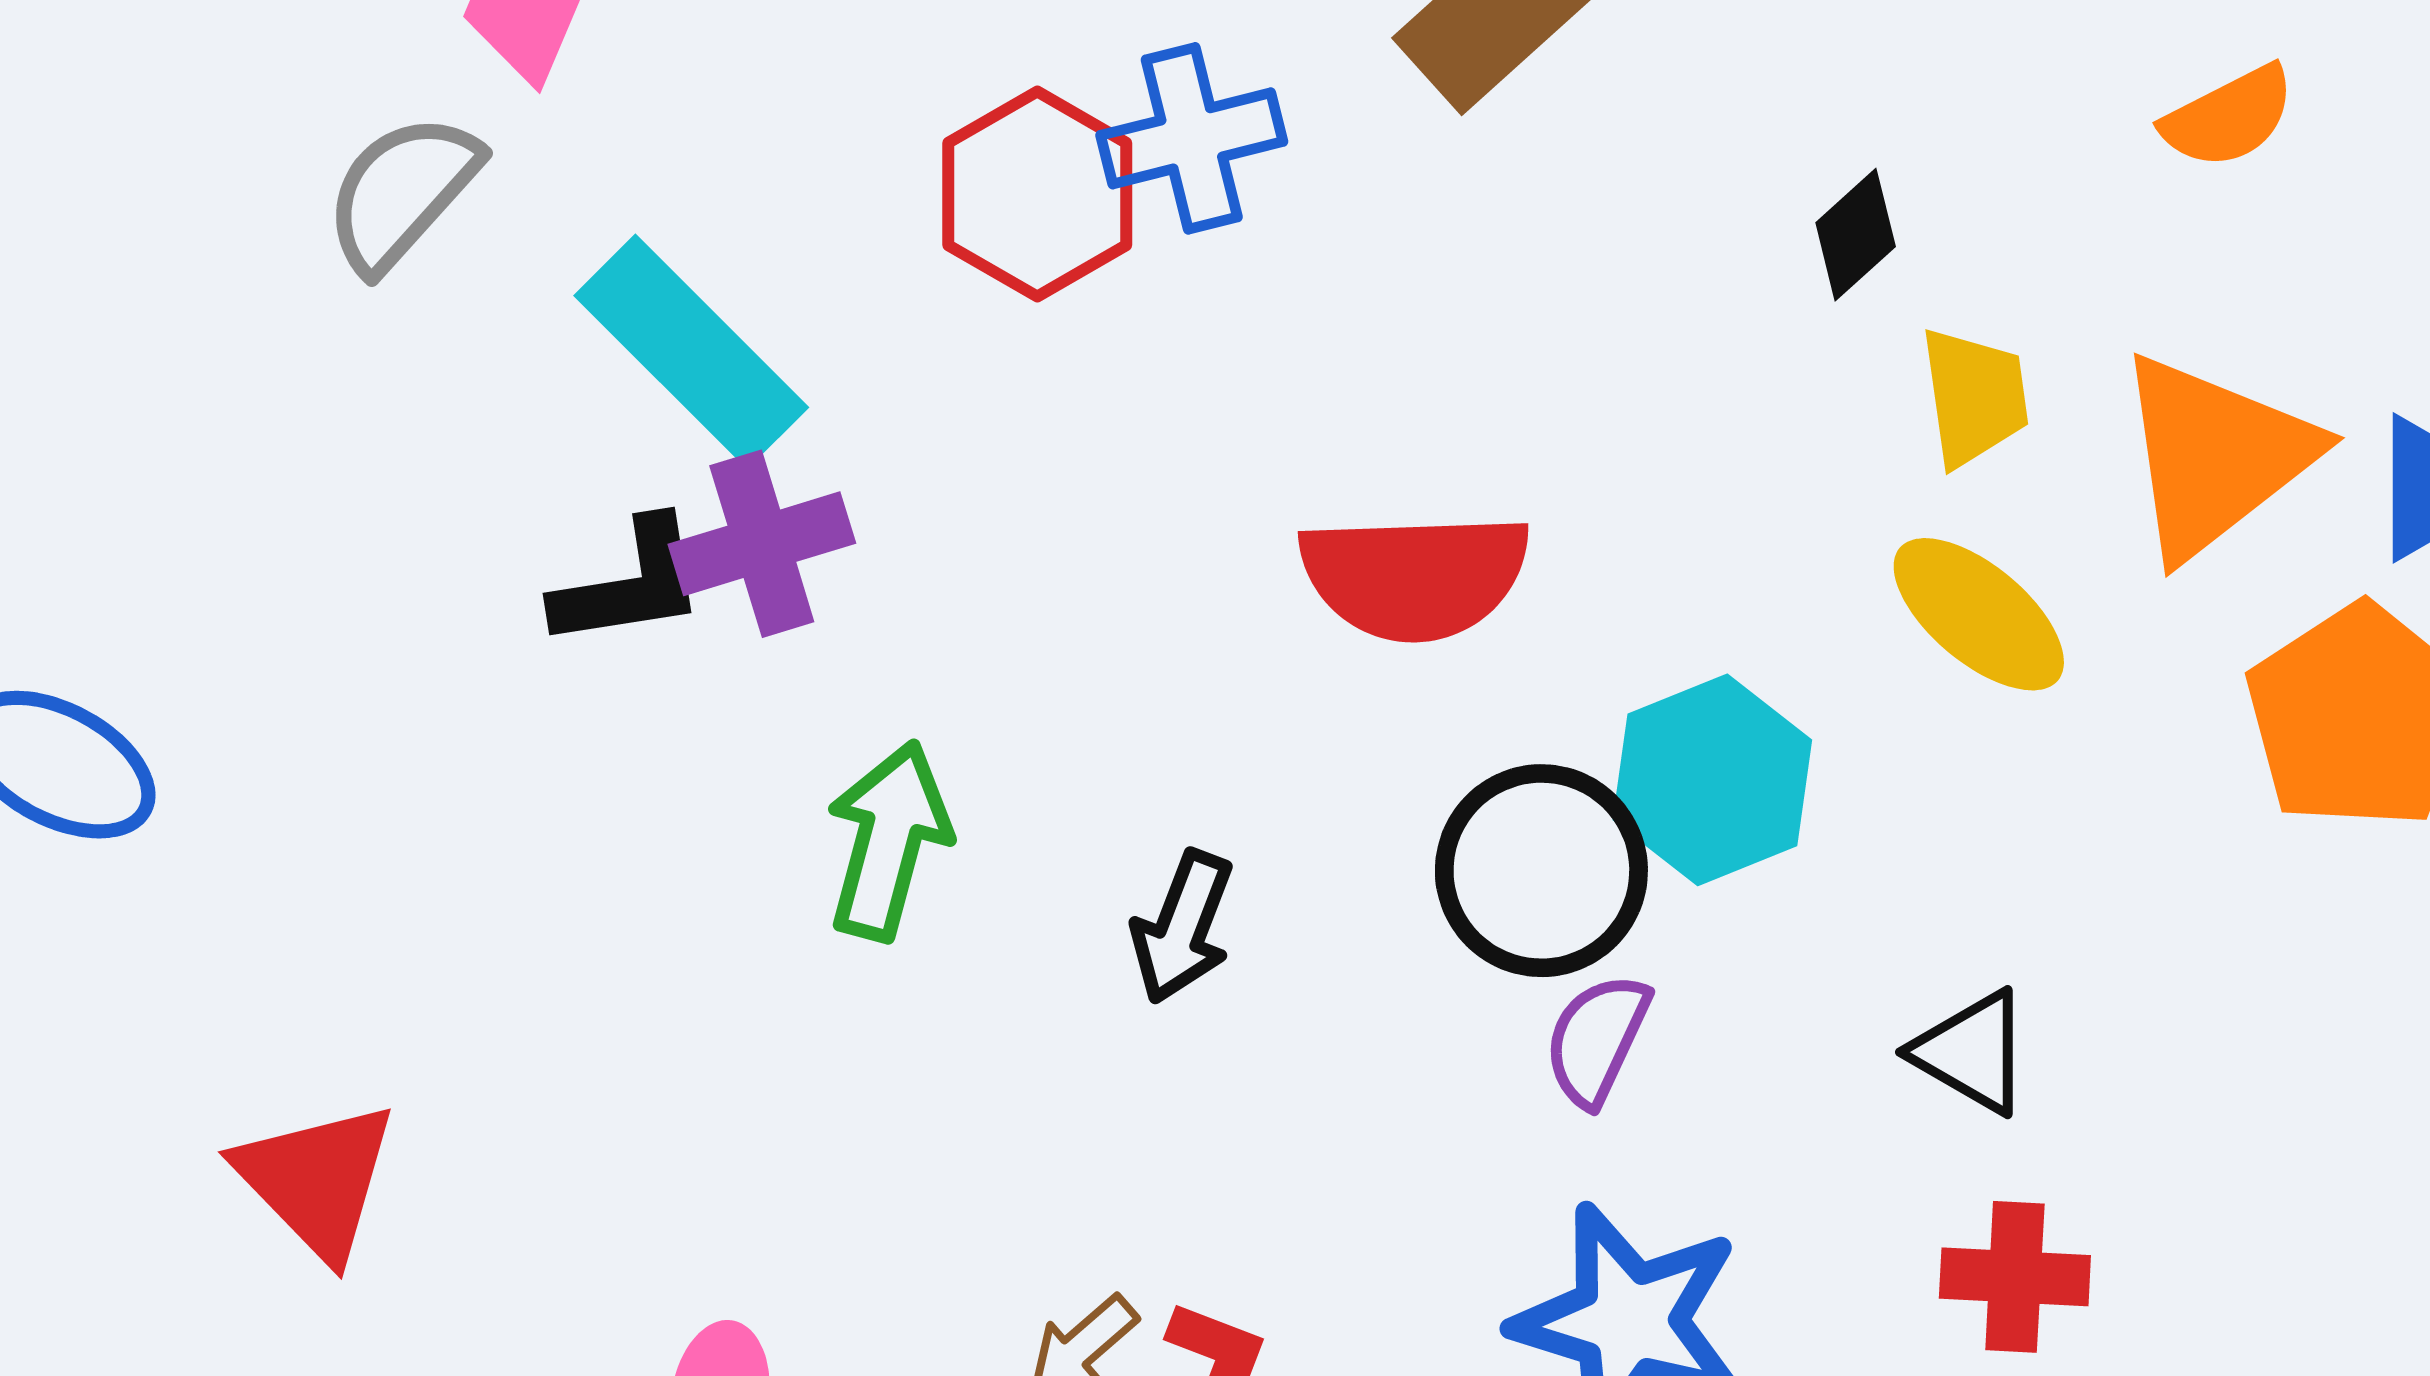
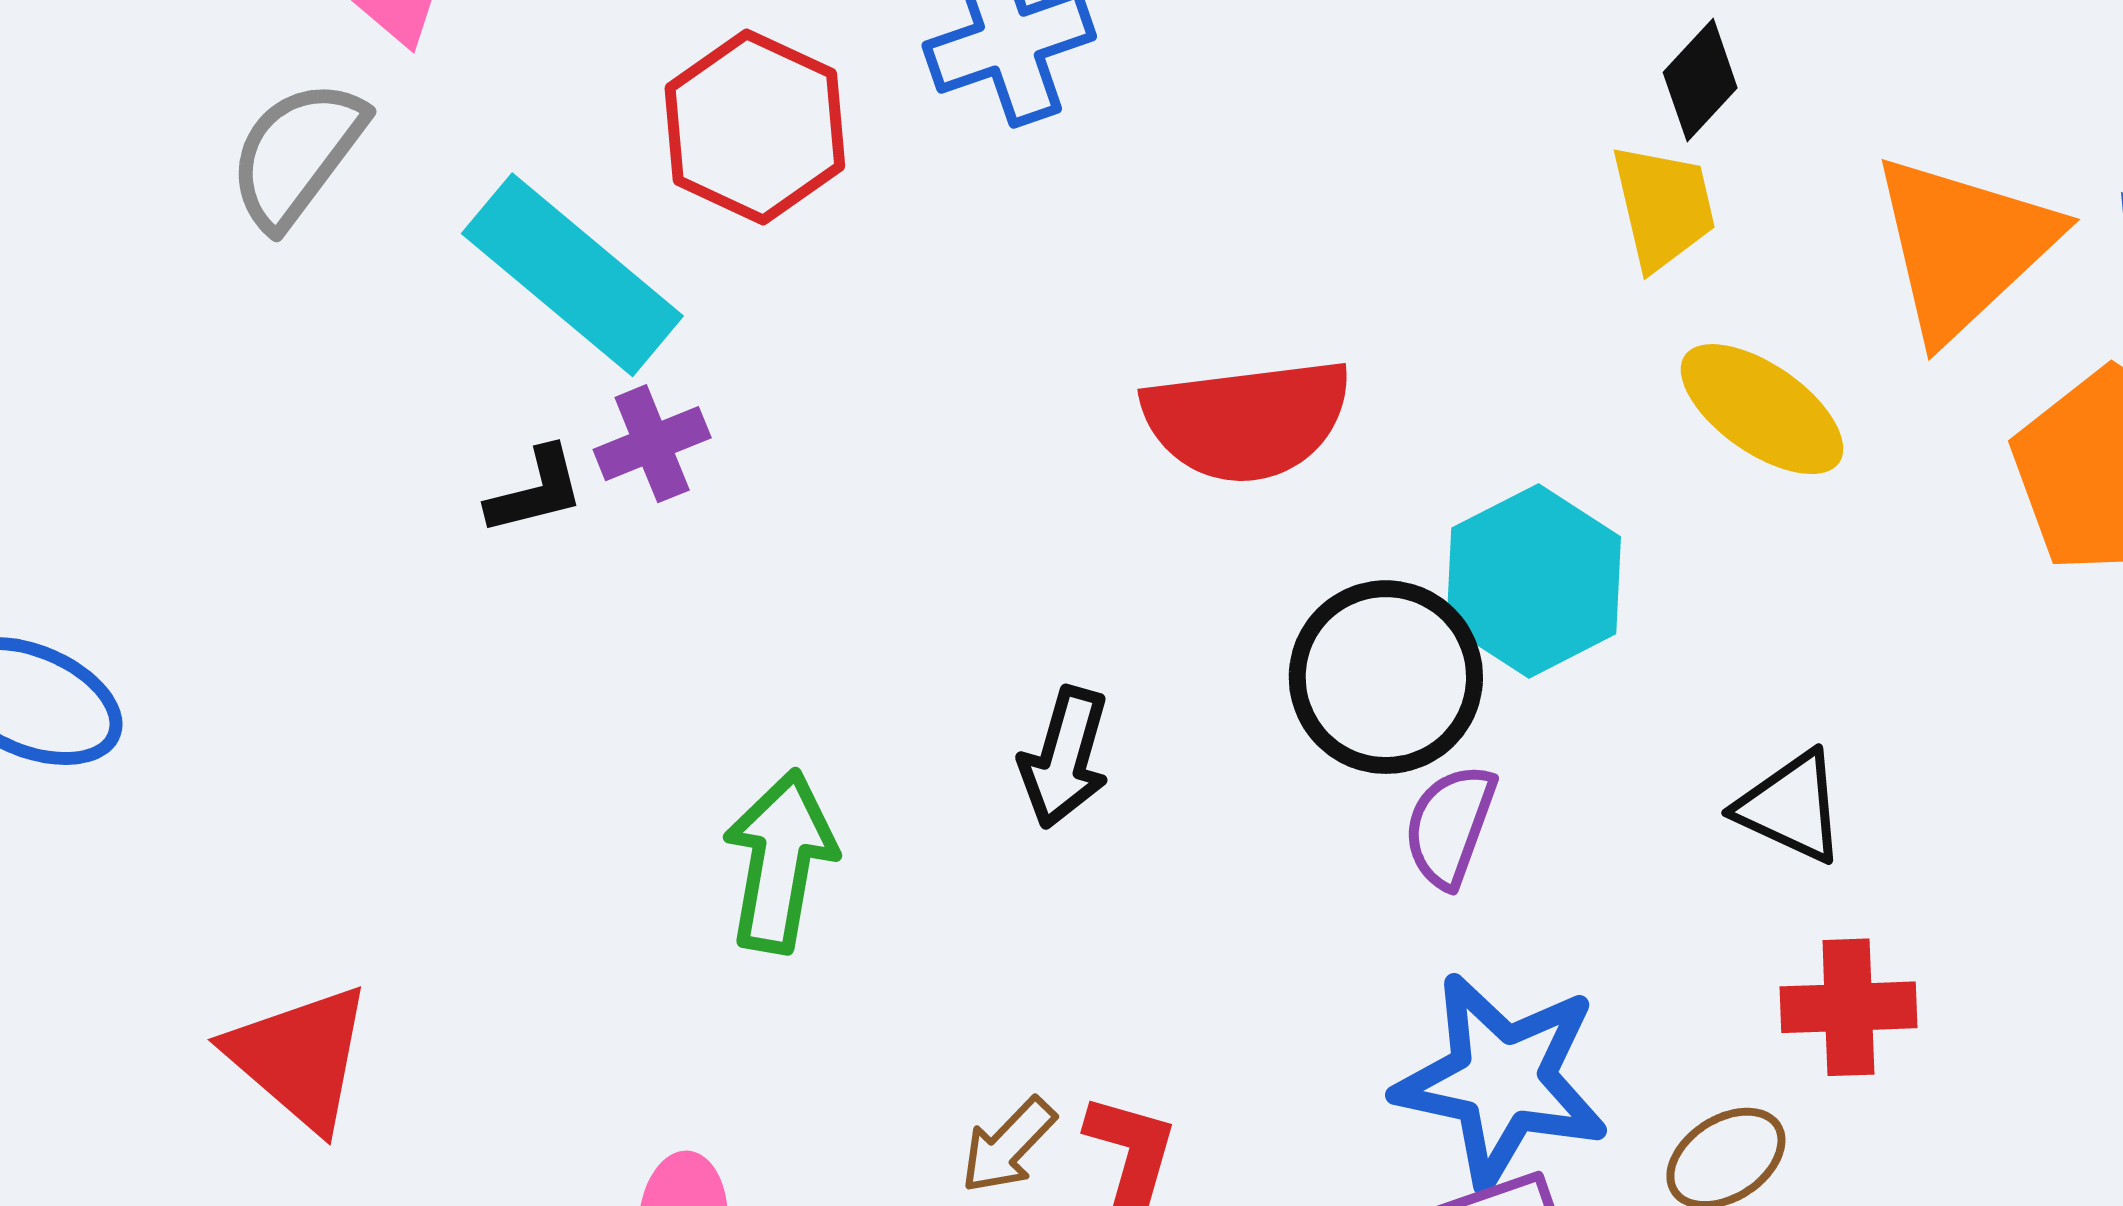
red hexagon: (1037, 194) -> (755, 127), moved
black diamond: (1856, 235) -> (1700, 80), moved
yellow trapezoid: (1974, 397) -> (1663, 207), moved
purple cross: (762, 544) -> (652, 444), size x0.7
black L-shape: (630, 584) -> (536, 491), size x0.7
green arrow: (888, 841) -> (780, 861), moved

